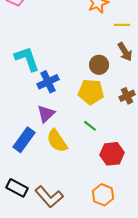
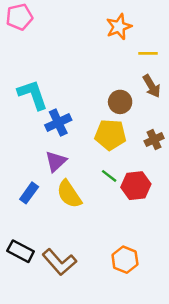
blue rectangle: (24, 140) -> (29, 193), size x0.7
red hexagon: (112, 154) -> (136, 186), moved

